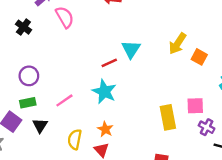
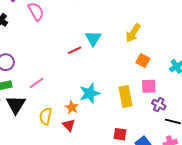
orange square: (199, 57) -> (143, 60), moved
cyan star: (104, 92) -> (90, 93), moved, turned 30
black triangle: (40, 125) -> (16, 105), size x1.5

